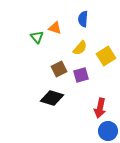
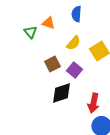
purple square: (81, 75) -> (74, 70), turned -35
black diamond: (52, 98) -> (61, 93), moved, turned -35

